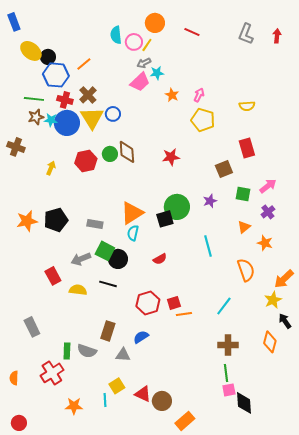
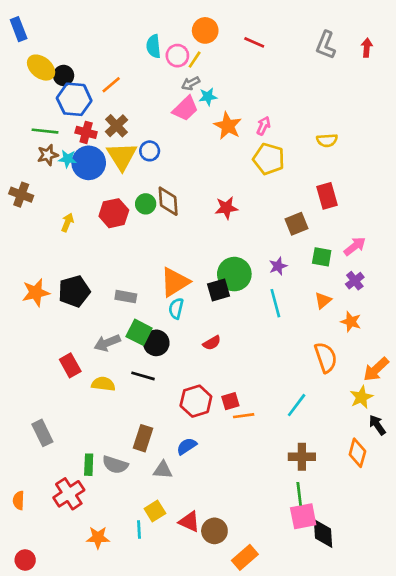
orange star: (172, 95) -> (228, 126), size x1.5
cyan line: (208, 246) -> (275, 303), moved
pink square: (229, 390) -> (303, 516), size x1.5

